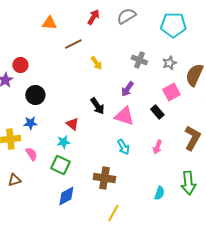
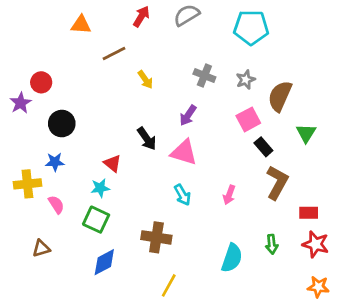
black rectangle: (157, 112) -> (263, 147), moved
brown triangle: (14, 180) -> (41, 248), moved
green arrow: (188, 183) -> (272, 244), size x0.6
cyan semicircle: (159, 193) -> (232, 258), size x1.5

